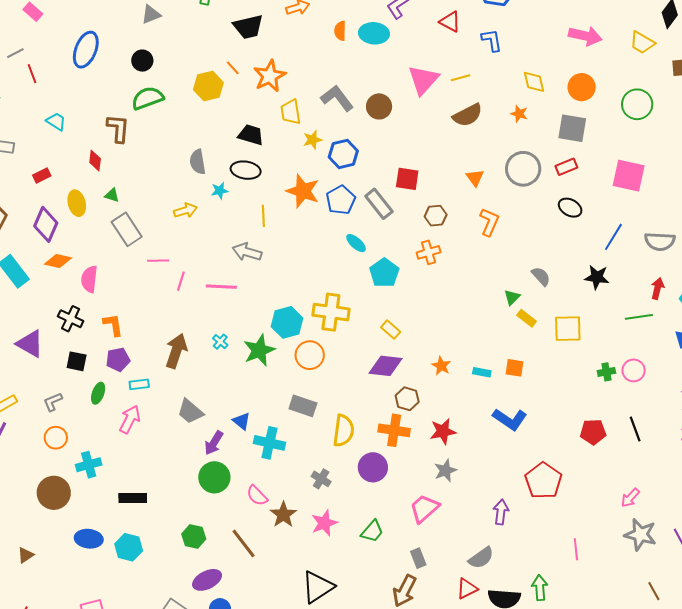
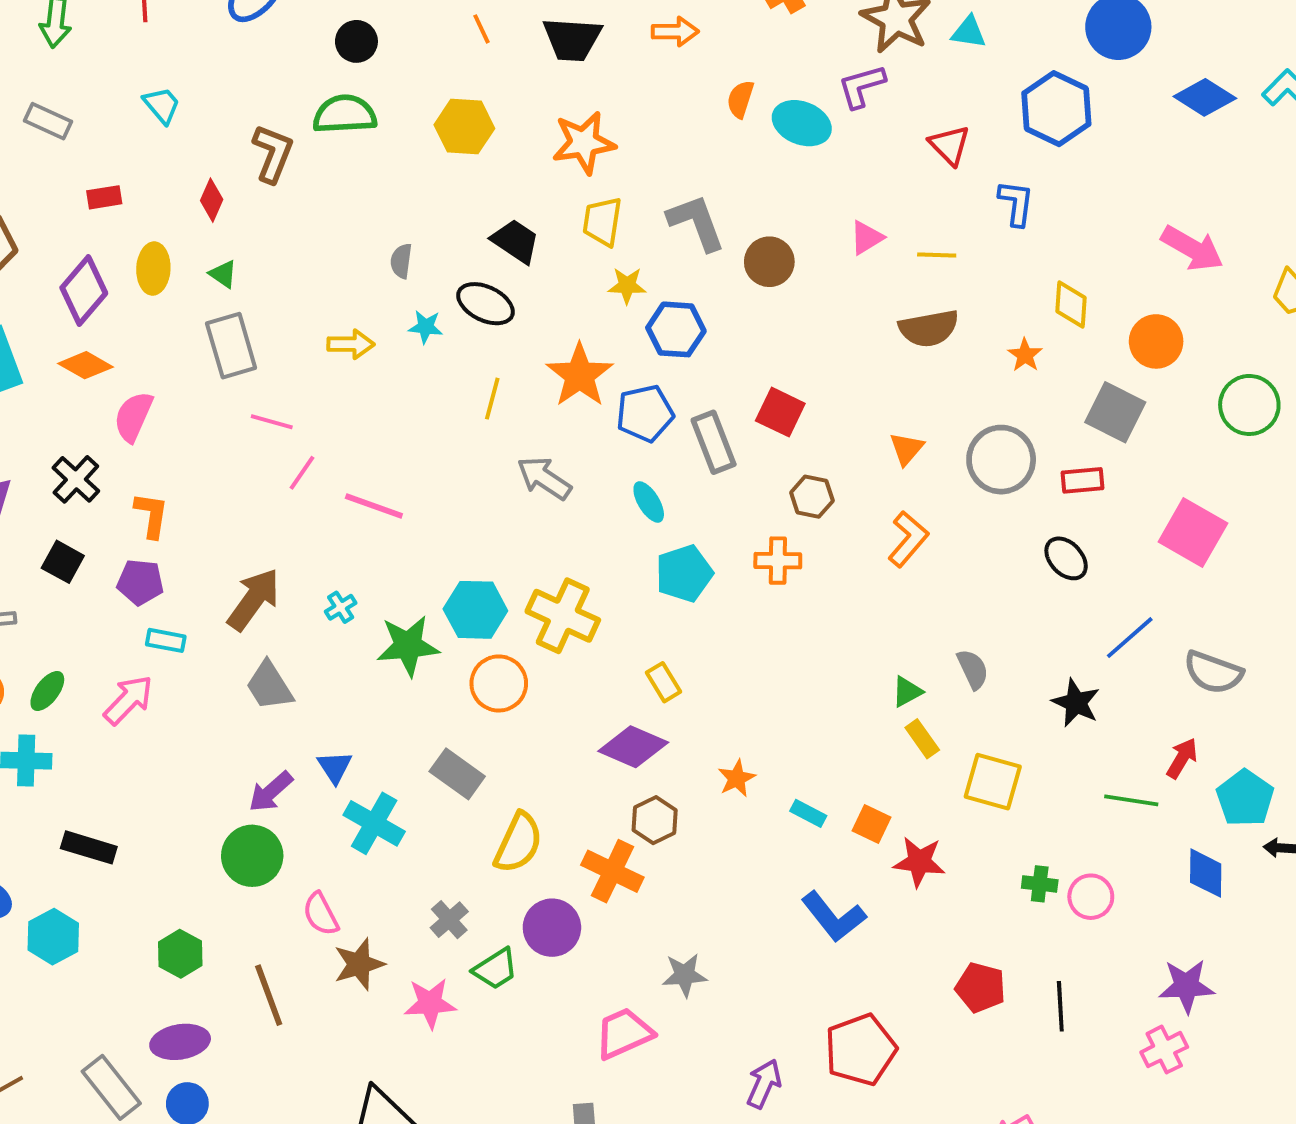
orange line: (233, 68) -> (482, 29), moved
pink triangle: (423, 80) -> (867, 238), size x0.6
gray semicircle: (198, 162) -> (401, 261), size x0.7
gray arrow: (247, 252) -> (544, 478), moved
green ellipse: (98, 393) -> (47, 691), moved
gray trapezoid: (190, 411) -> (269, 686), moved
red star: (443, 431) -> (919, 862), moved
green trapezoid: (372, 531) -> (495, 969), moved

